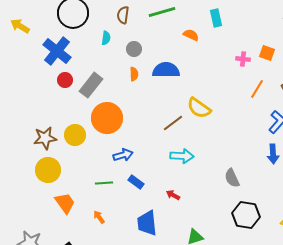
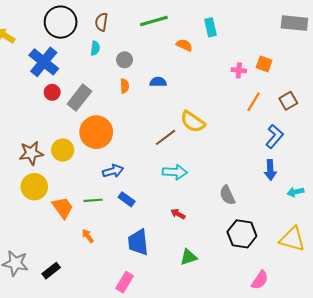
brown semicircle: (123, 15) -> (101, 22), moved
blue semicircle: (166, 70) -> (158, 82), size x0.6
red arrow: (173, 195) -> (178, 214), moved
orange trapezoid: (65, 203) -> (63, 208), moved

